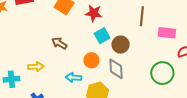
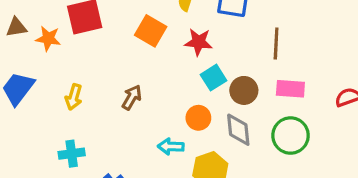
pink rectangle: (167, 33) -> (290, 89), moved
brown arrow: (59, 43) -> (132, 97), moved, turned 91
yellow arrow: (36, 67) -> (74, 97), moved, turned 112
green circle: (162, 73) -> (291, 136), moved

